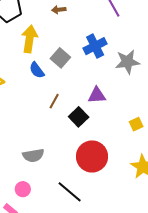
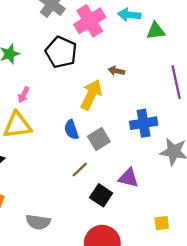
yellow arrow: (29, 39) -> (91, 95), moved
gray square: (60, 58) -> (99, 139), moved
black square: (79, 117) -> (101, 195), turned -30

